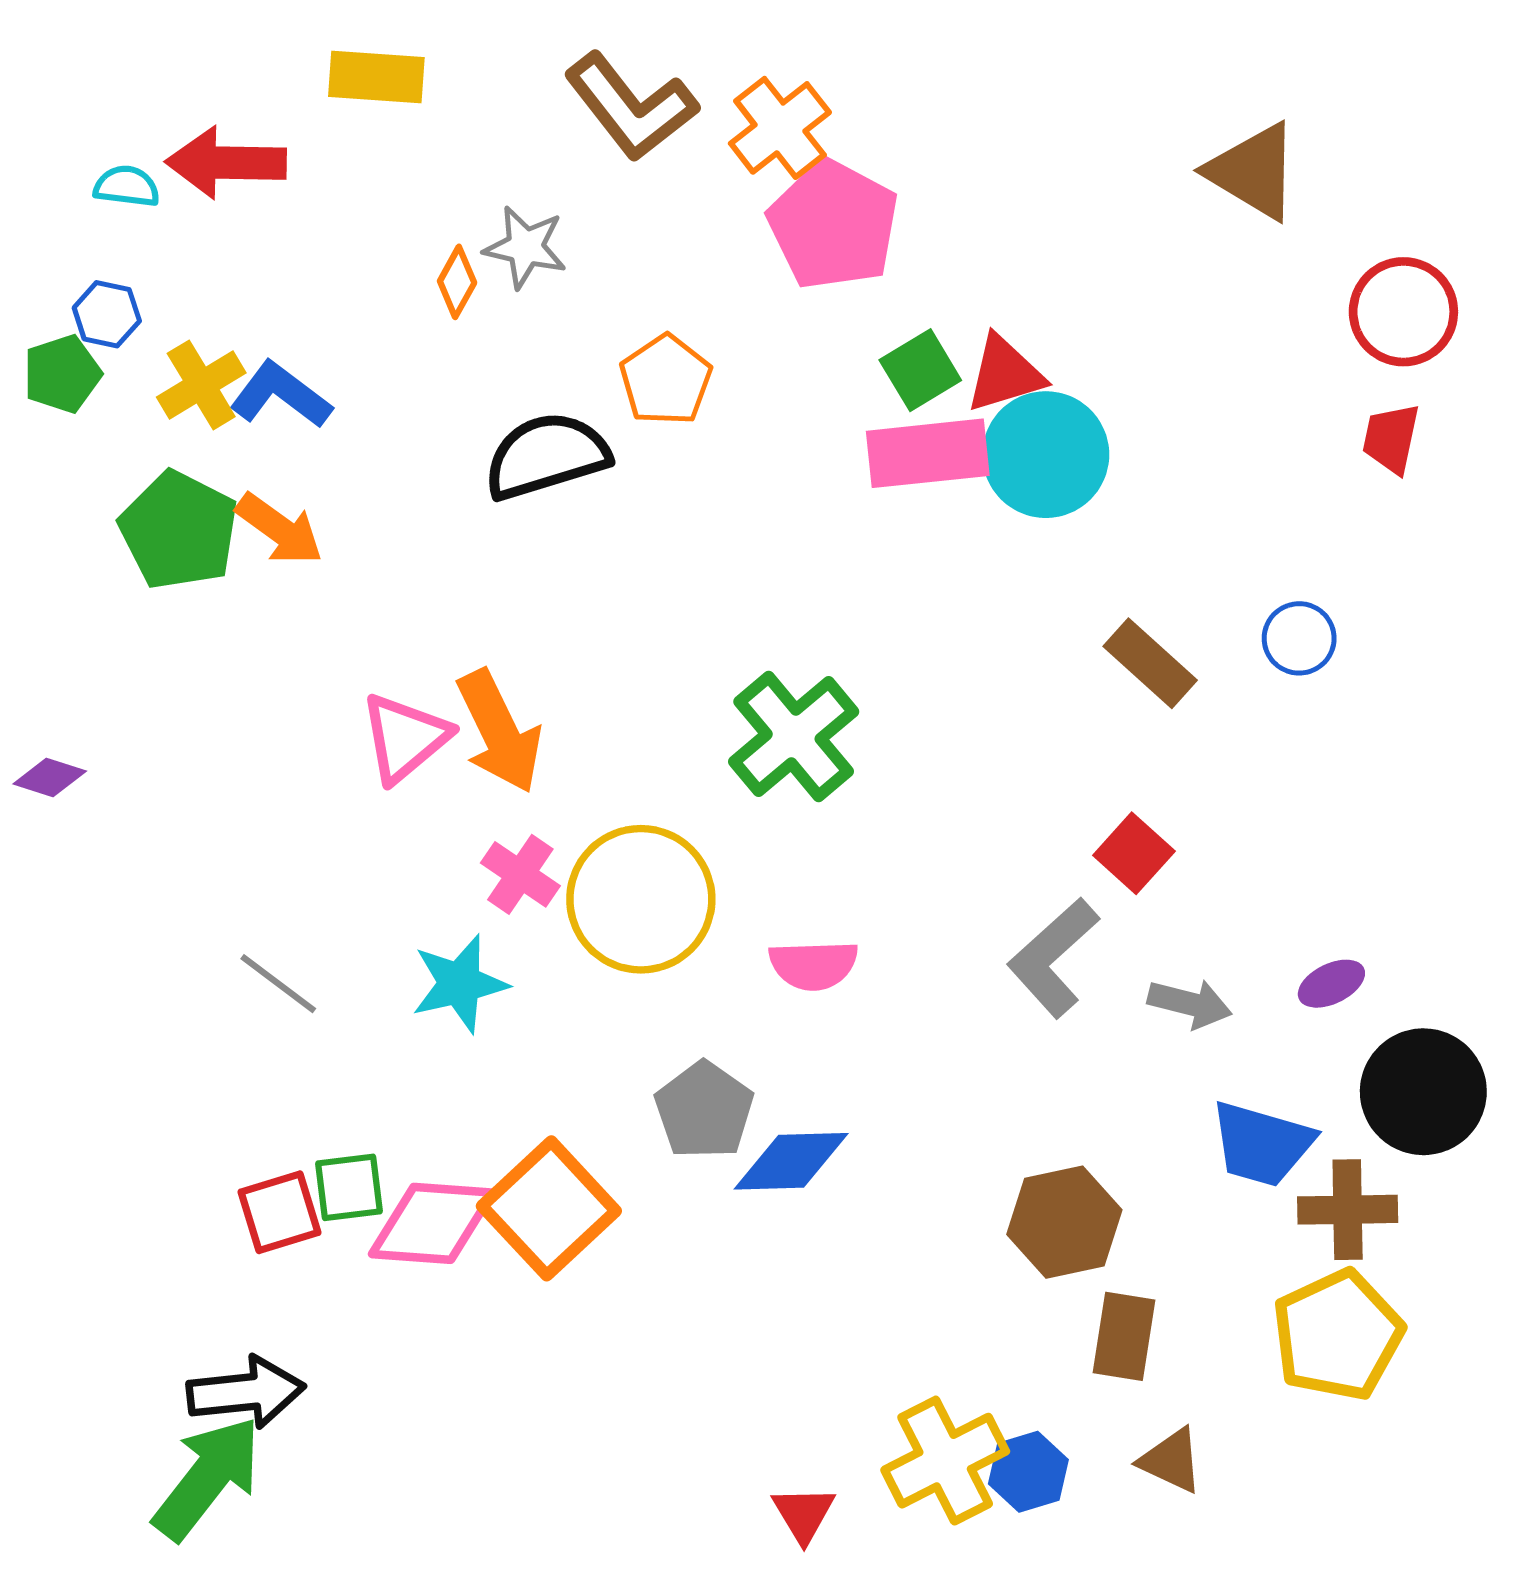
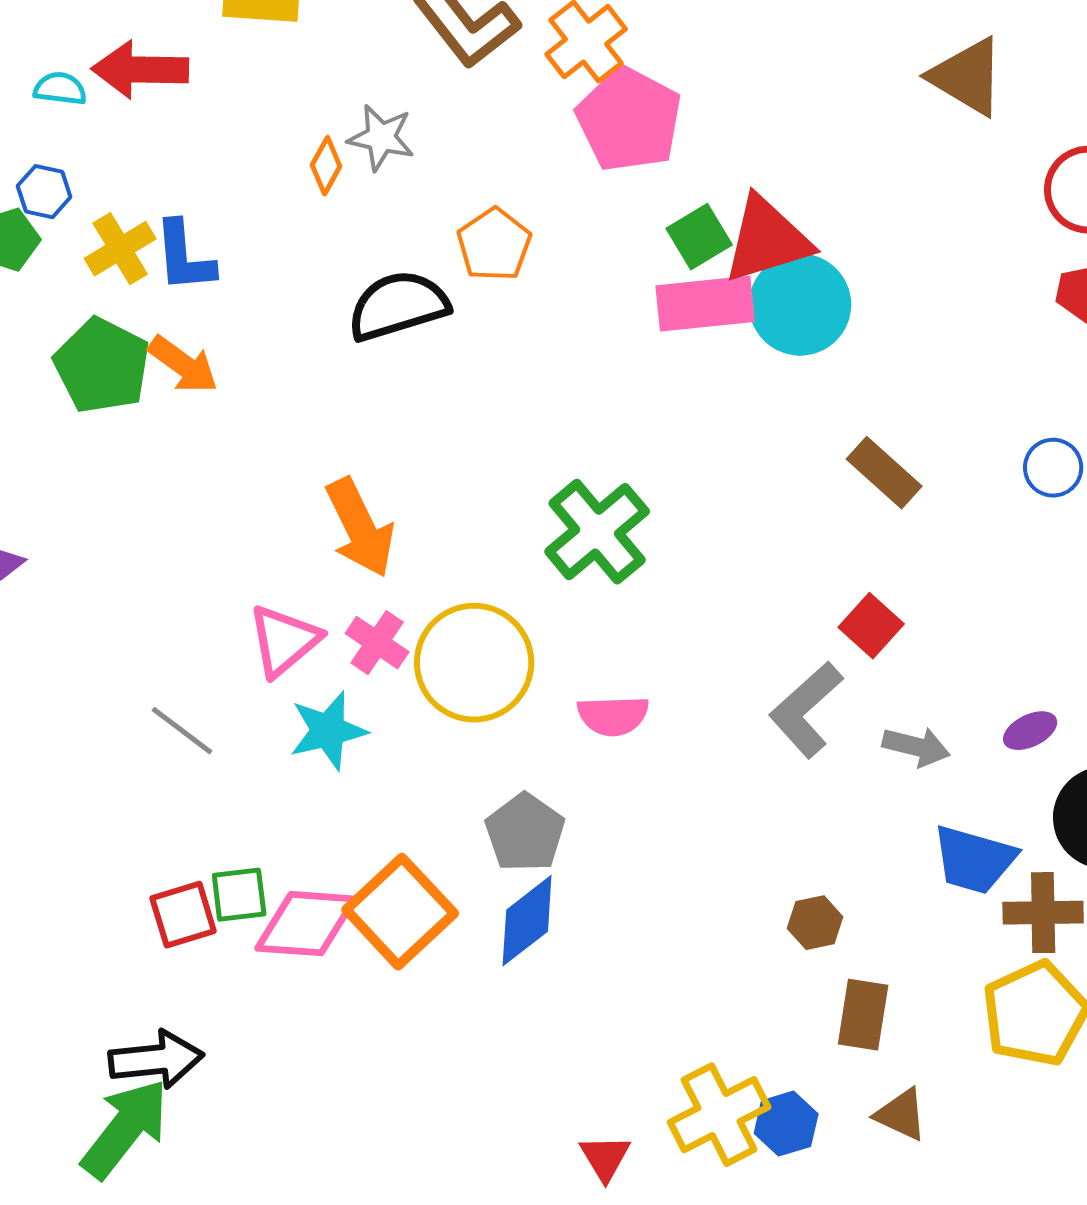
red triangle: (1005, 374) -> (767, 240), size x1.4
blue L-shape: (281, 395) -> (184, 257), turned -132
blue circle: (1299, 638) -> (1053, 468), moved
pink triangle: (405, 738) -> (284, 641), moved
blue diamond: (791, 1161) -> (527, 921), moved, turned -36
brown hexagon: (1064, 1222) -> (815, 923), size x0.6

